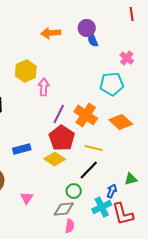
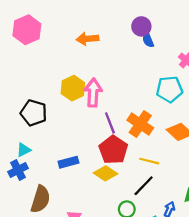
orange arrow: (51, 33) -> (88, 39), moved
yellow hexagon: (26, 71) -> (73, 88), moved
pink arrow: (44, 87) -> (93, 93), size x1.4
purple line: (59, 114) -> (110, 123), turned -48

